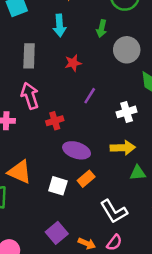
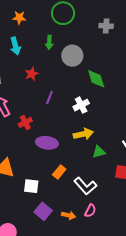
orange rectangle: (86, 179) -> (59, 172), moved
white square: (58, 186) -> (31, 186), moved

